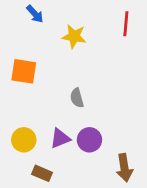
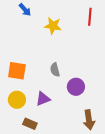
orange square: (24, 71) -> (17, 71), moved
purple circle: (89, 140) -> (76, 87), moved

